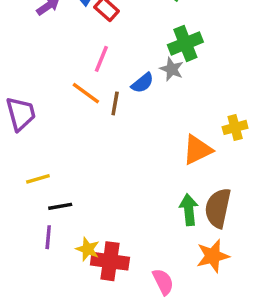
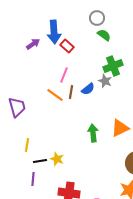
brown line: (115, 103) -> (71, 92), moved
yellow line: (38, 179) -> (27, 145), turned -64
green arrow: (189, 210) -> (93, 133), moved
yellow star: (88, 249) -> (57, 159), moved

